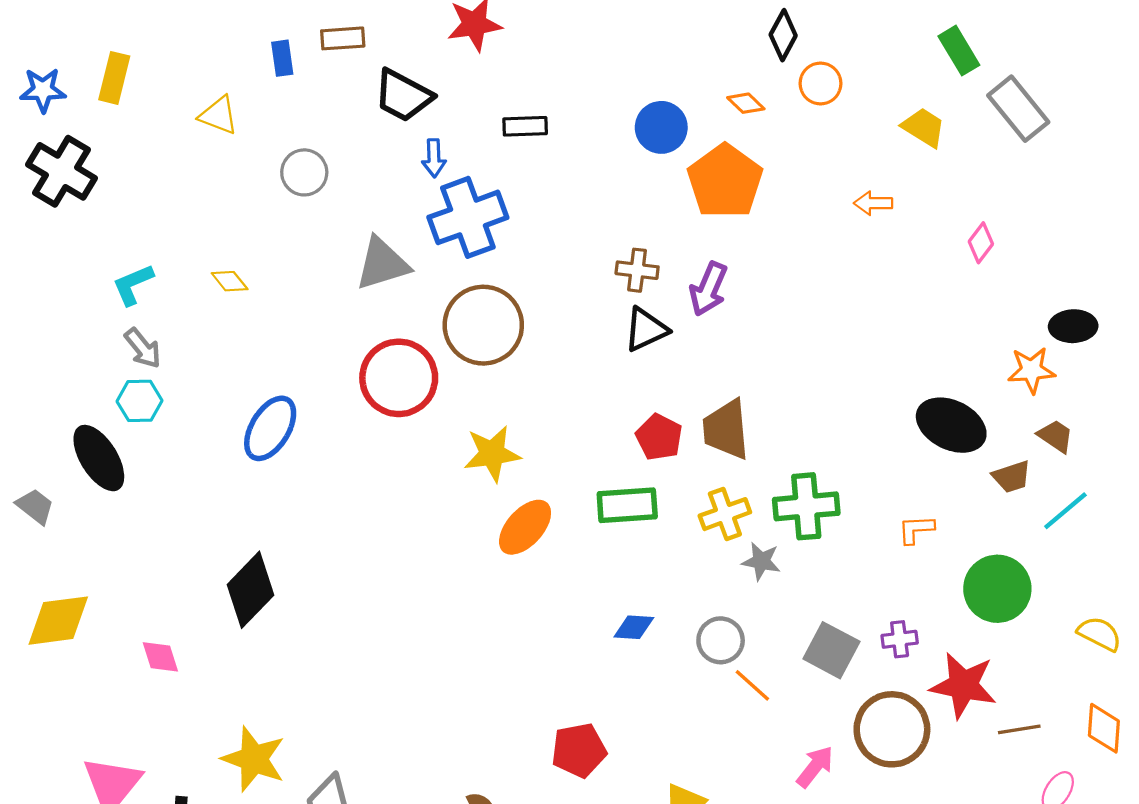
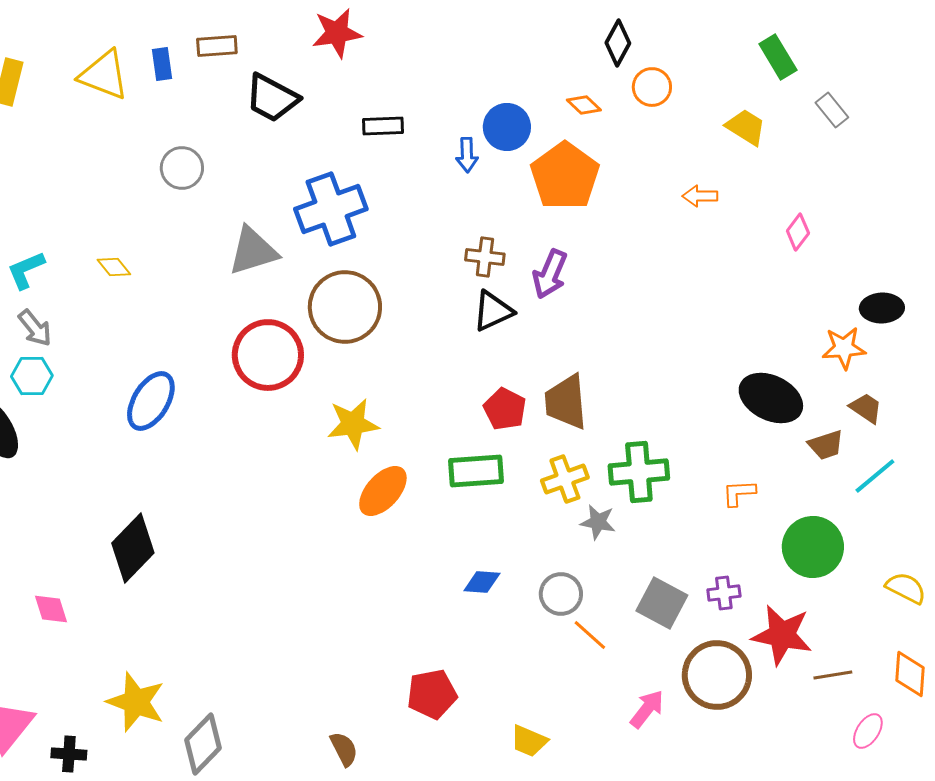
gray rectangle: (1018, 109) -> (832, 110), size x0.6
yellow triangle: (219, 115) -> (104, 75), moved, size x1.4
blue arrow: (434, 158) -> (467, 155), moved

